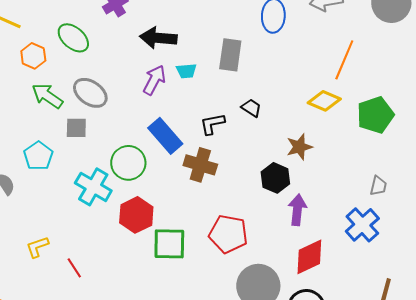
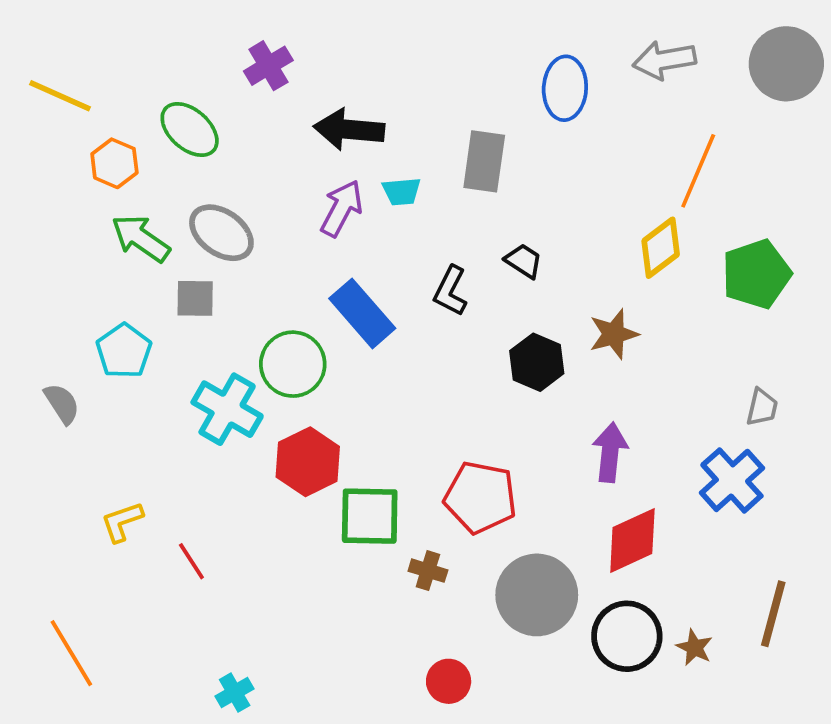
yellow diamond: (324, 101) -> (661, 248), turned -60
black L-shape: (212, 124) -> (450, 291), turned -52
brown cross: (200, 165) -> (428, 571), moved, size x0.6
black hexagon: (275, 178) -> (537, 362), moved

